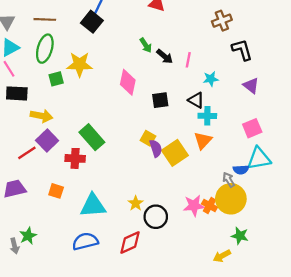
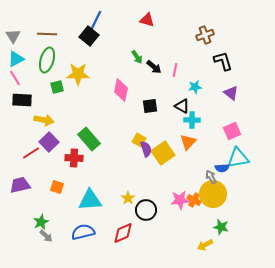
green star: (28, 236) -> (41, 222), moved
gray arrow: (15, 246) -> (46, 236), moved, turned -32

